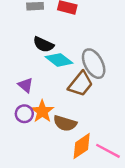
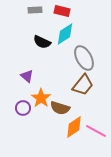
cyan diamond: (59, 60) -> (65, 34), moved, turned -70
brown trapezoid: (80, 84) -> (83, 85), moved
purple circle: (24, 114) -> (23, 108), moved

